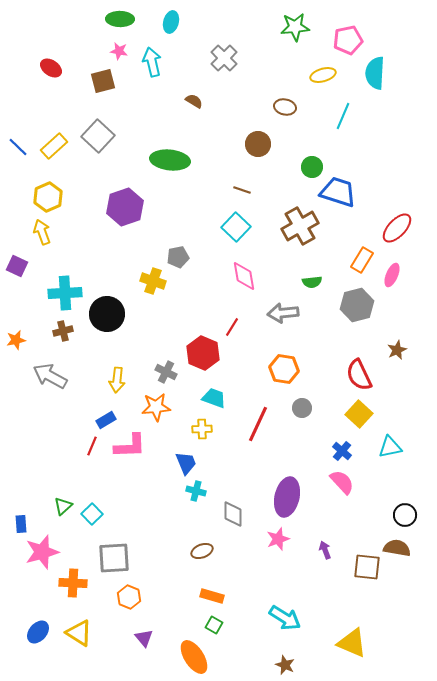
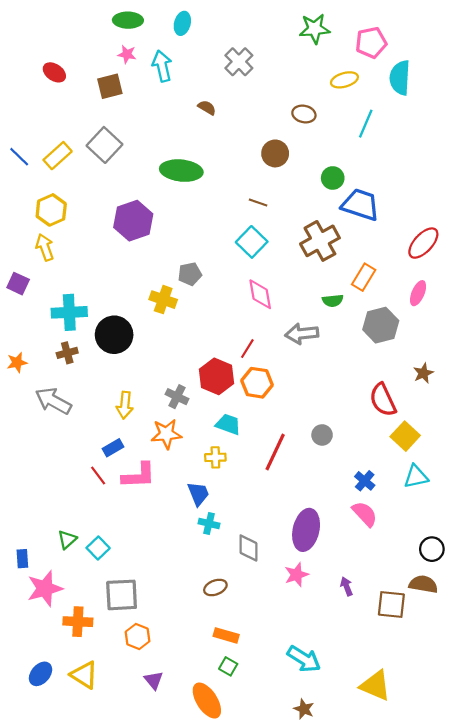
orange rectangle: (362, 260) -> (364, 277), moved
orange hexagon: (284, 369) -> (257, 383), moved
yellow square: (359, 414) -> (405, 436), moved
red line: (92, 446) -> (98, 476), turned -60

